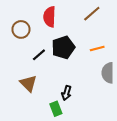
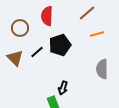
orange line: (97, 48) -> (97, 34), moved
brown triangle: (28, 83) -> (15, 58), moved

